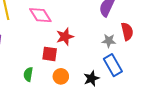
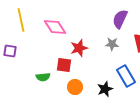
gray star: (109, 41) -> (112, 44), moved
green semicircle: (28, 74) -> (43, 77), moved, turned -104

